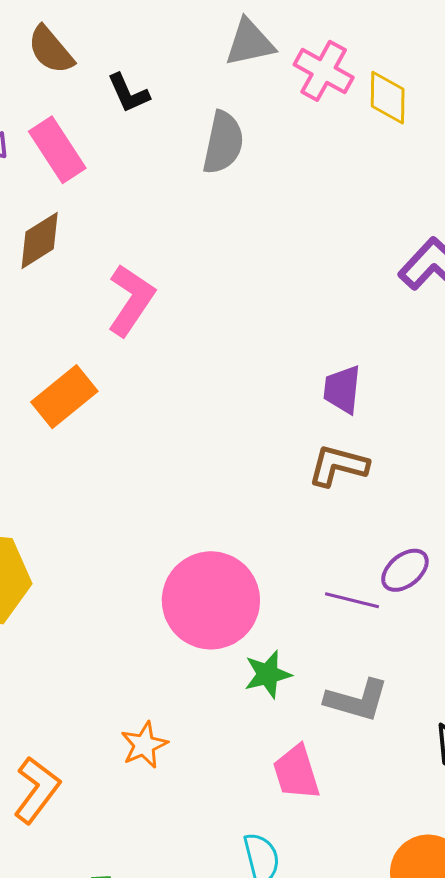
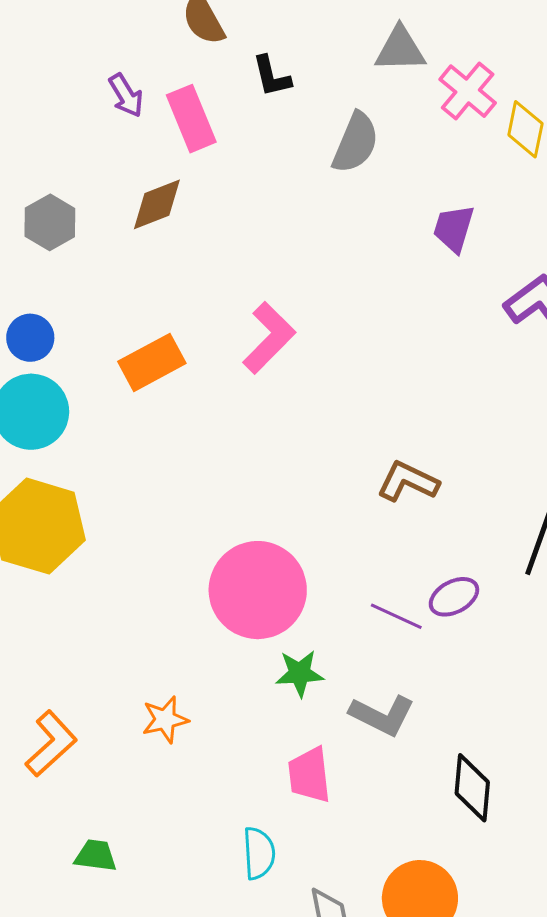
pink L-shape: (131, 300) -> (269, 338), moved
purple trapezoid: (342, 389) -> (454, 229), moved

